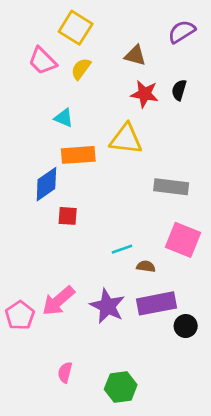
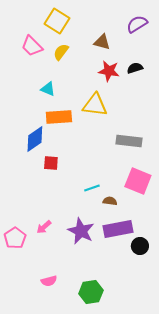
black semicircle: (179, 90) -> (135, 68), turned 56
pink arrow: (58, 301) -> (44, 227), size x0.6
pink semicircle: (65, 372) -> (49, 281), turned -119

